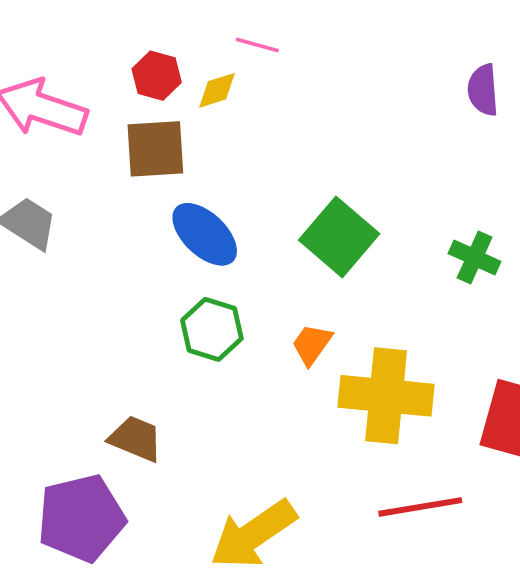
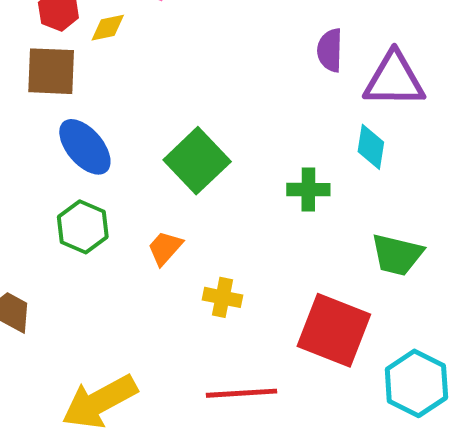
green cross: (475, 257) -> (308, 190), turned -30
yellow cross: (386, 396) -> (222, 297), size x0.5

